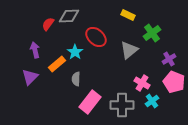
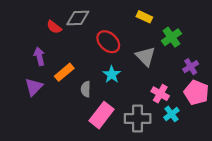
red semicircle: (48, 24) -> (54, 27), turned -88
gray triangle: (129, 50) -> (146, 56), turned -36
cyan star: (75, 52) -> (112, 74), moved

